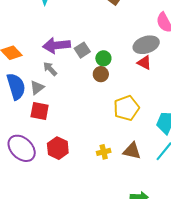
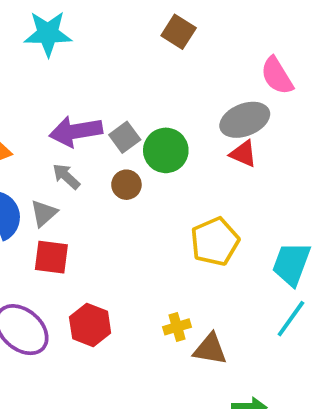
green circle: (103, 58) -> (166, 150), size x1.5
brown circle: (101, 74) -> (126, 185), moved
brown triangle: (132, 151) -> (210, 349), moved

